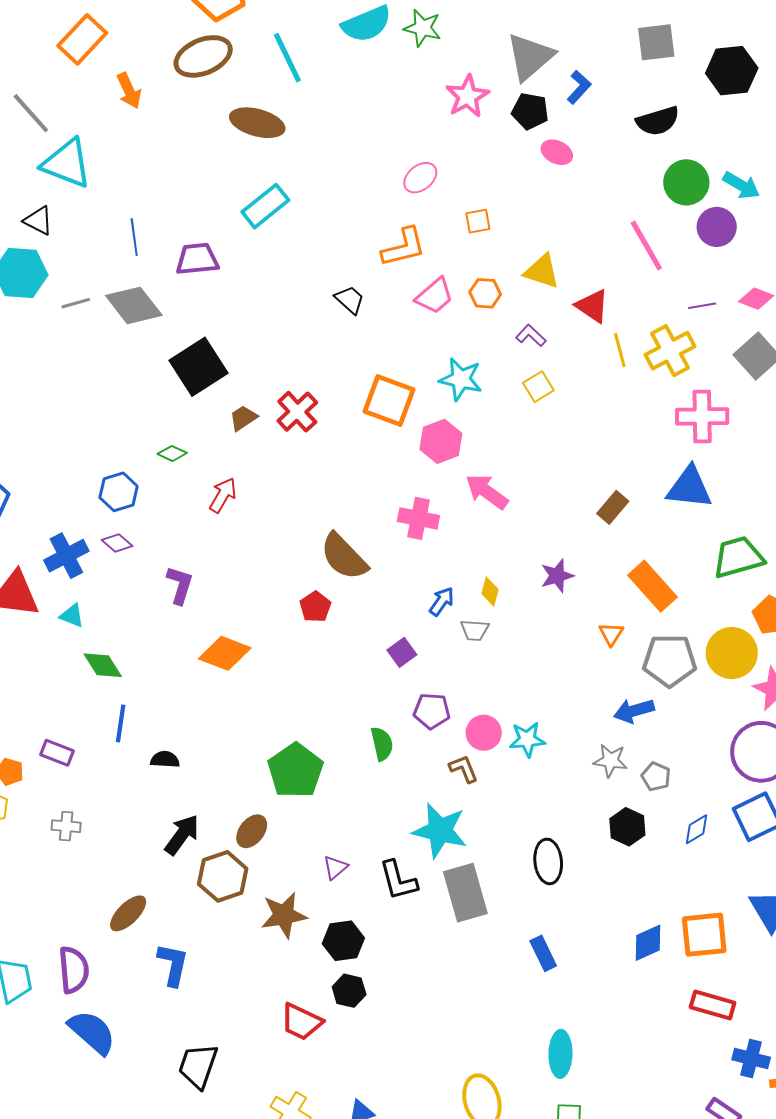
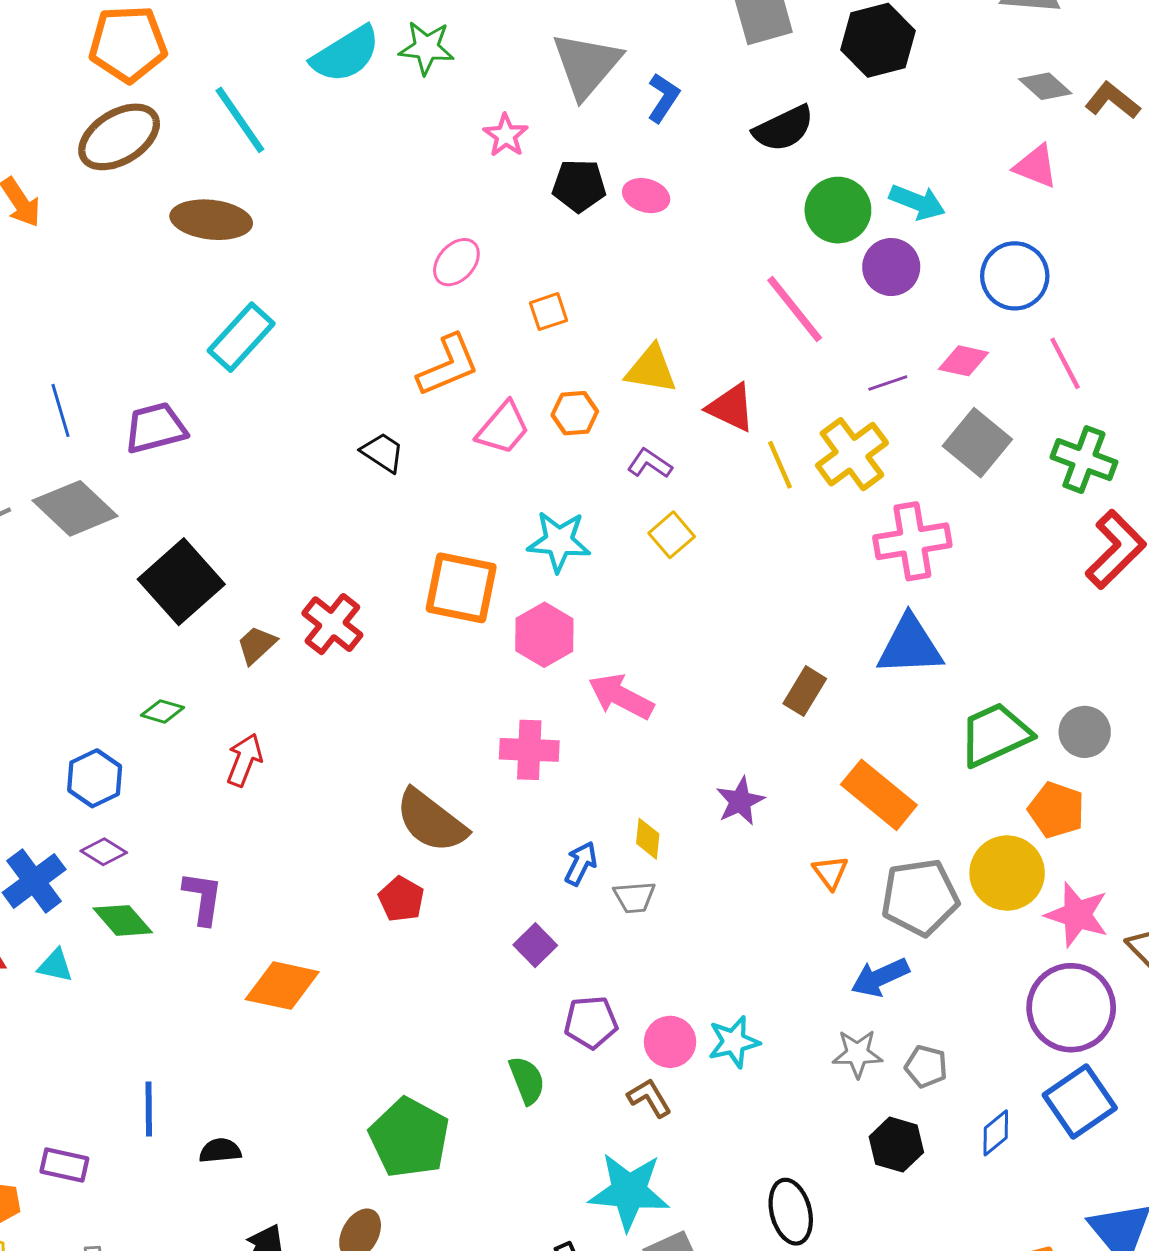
pink star: (467, 96) -> (506, 135), size x0.7
black pentagon: (530, 111) -> (579, 186), moved
green diamond: (103, 665) -> (123, 920), moved

